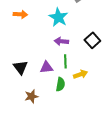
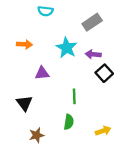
purple arrow: (61, 41) -> (93, 54), moved
purple triangle: (46, 67) -> (42, 73), moved
yellow arrow: (80, 74) -> (103, 131), moved

